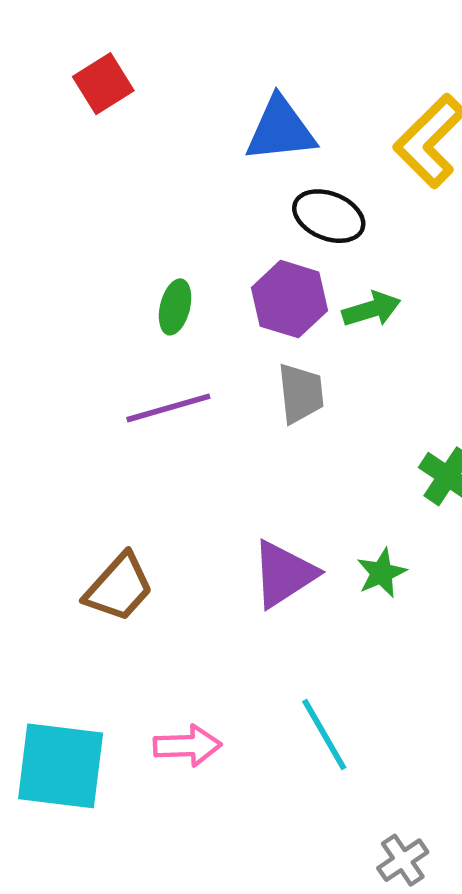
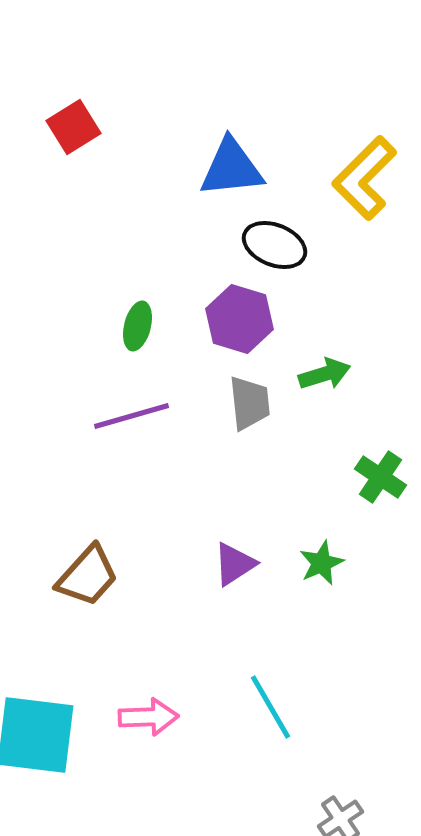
green arrow: (371, 309) -> (324, 374), moved
purple triangle: (284, 574) -> (234, 564), size x0.7

